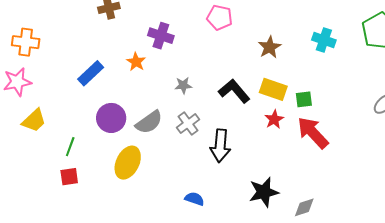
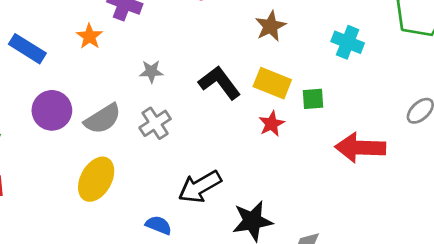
cyan cross: (324, 40) -> (348, 42), moved
blue rectangle: (91, 73) -> (27, 49), turned 72
red arrow: (313, 133) -> (360, 148), moved, turned -48
black arrow: (220, 146) -> (200, 187), moved, turned 52
yellow ellipse: (128, 163) -> (96, 179), moved

